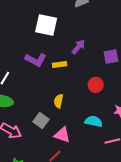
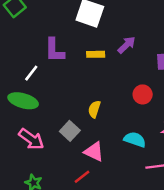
purple L-shape: (36, 60) -> (54, 50), moved, turned 55
yellow rectangle: (60, 65) -> (96, 54), moved

